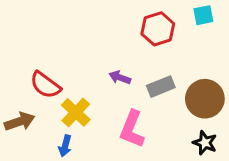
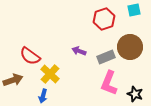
brown circle: (205, 99) -> (130, 47), moved
pink L-shape: (132, 129) -> (109, 83), moved

